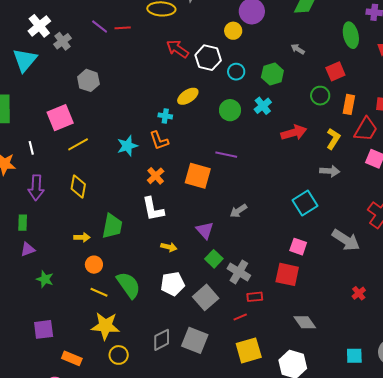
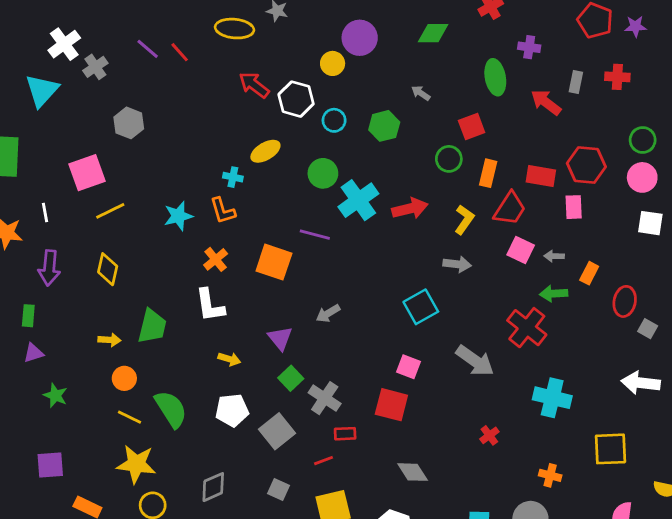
red line: (123, 28) -> (180, 52), turned 49
cyan cross: (263, 106) -> (358, 200), moved, size x1.6
gray square: (195, 340) -> (278, 490), moved, size x0.6

